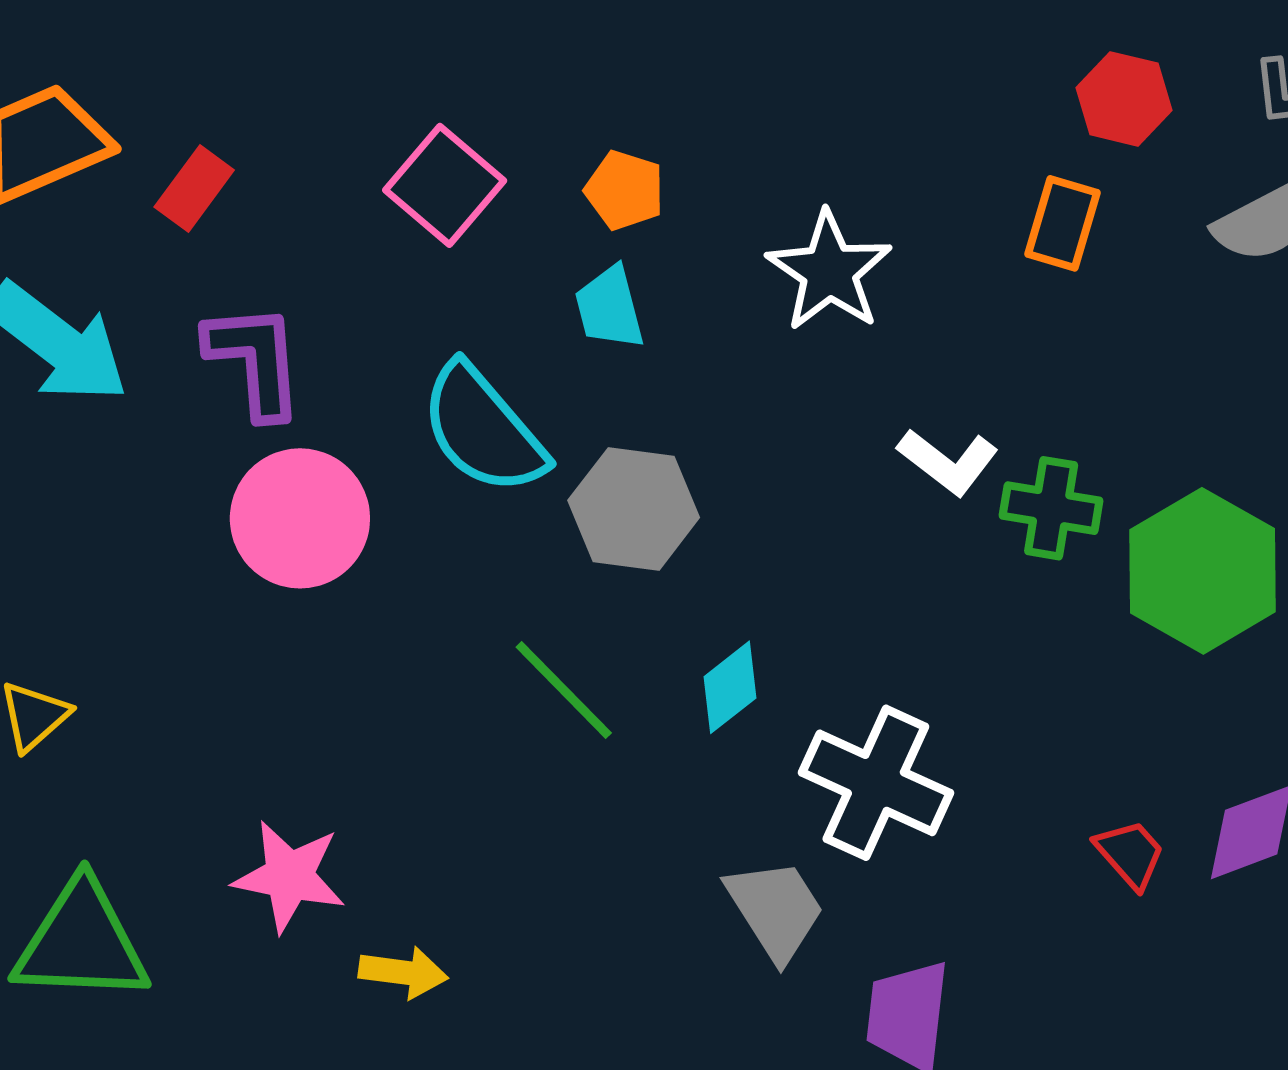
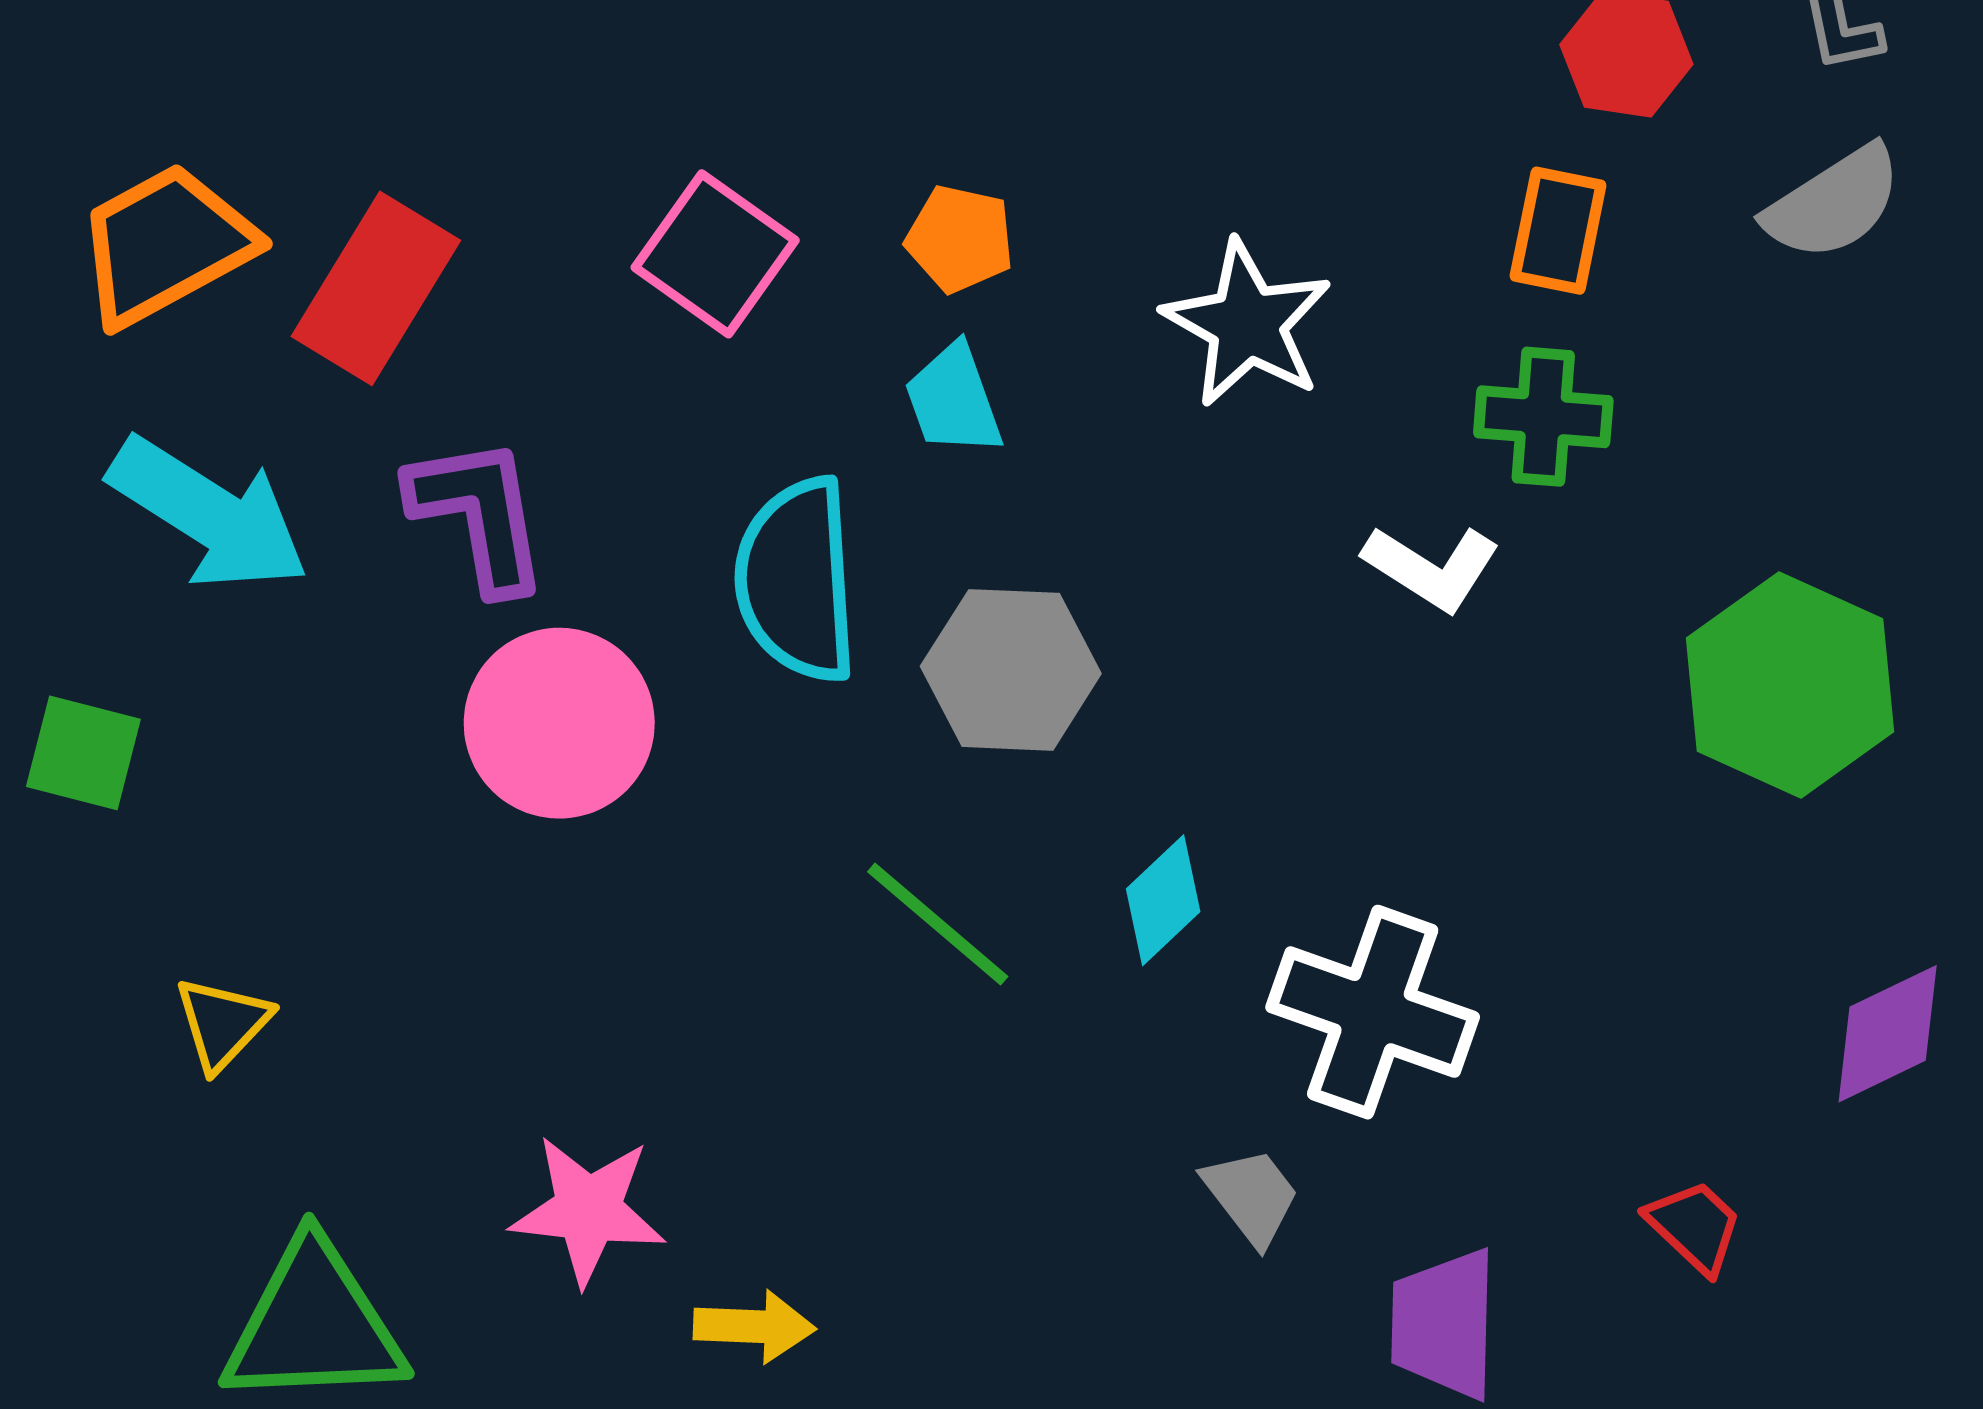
red rectangle: (194, 188) -> (376, 288), size x1.6
cyan semicircle: (483, 429) -> (797, 580), turned 42
green cross: (1051, 508) -> (1543, 417), moved
red trapezoid: (1130, 854) -> (1695, 1226), moved
gray trapezoid: (775, 910) -> (1251, 1196), size x0.7

